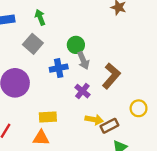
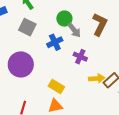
brown L-shape: (111, 76) -> (100, 24), moved
yellow rectangle: (48, 117) -> (56, 86), turned 49

